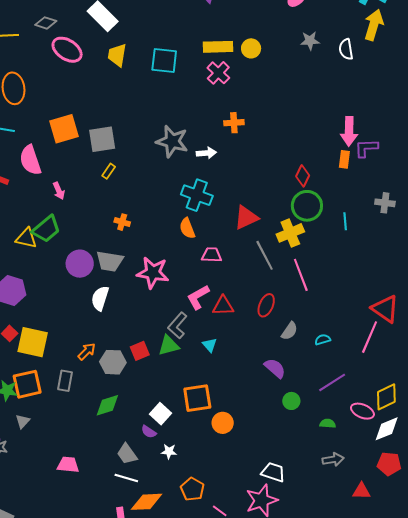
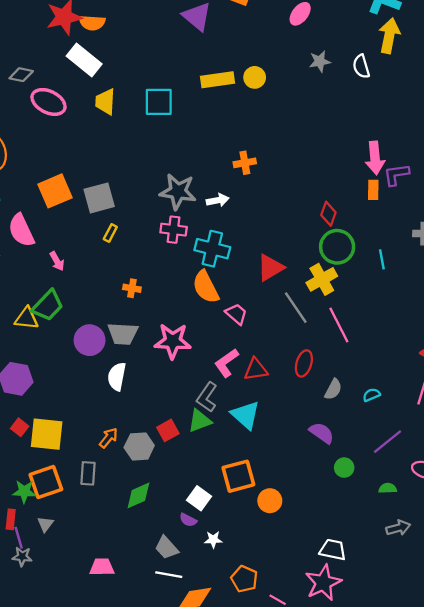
pink cross: (218, 73) -> (174, 230), moved, turned -30
orange semicircle: (187, 228) -> (206, 287), size x1.4
pink trapezoid: (212, 255) -> (236, 314), turned 45
cyan triangle: (210, 345) -> (246, 415), size x1.8

